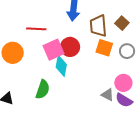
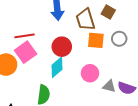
pink square: (53, 50) -> (26, 52), moved
cyan diamond: (61, 66) -> (57, 67), turned 50
pink circle: (123, 83) -> (90, 73), moved

